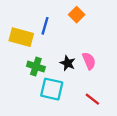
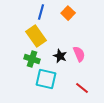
blue line: (45, 26) -> (41, 12), moved
yellow rectangle: (21, 37) -> (36, 36), moved, turned 40

